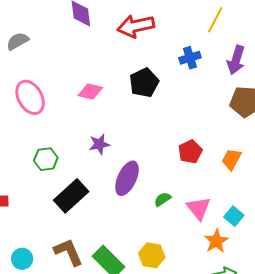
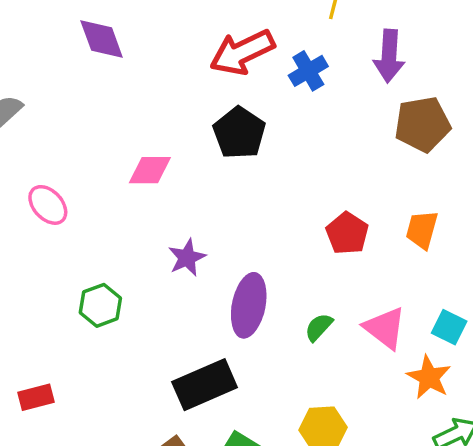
red arrow: (136, 26) -> (242, 52), moved
pink ellipse: (30, 97) -> (48, 205), size x0.7
black rectangle: (71, 196) -> (205, 385), moved, turned 32

